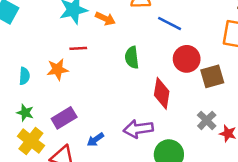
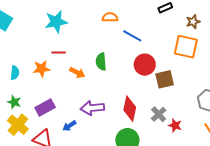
orange arrow: (105, 19) -> (77, 72), moved
red diamond: (162, 93) -> (130, 109), moved
purple arrow: (138, 129) -> (92, 108), moved

